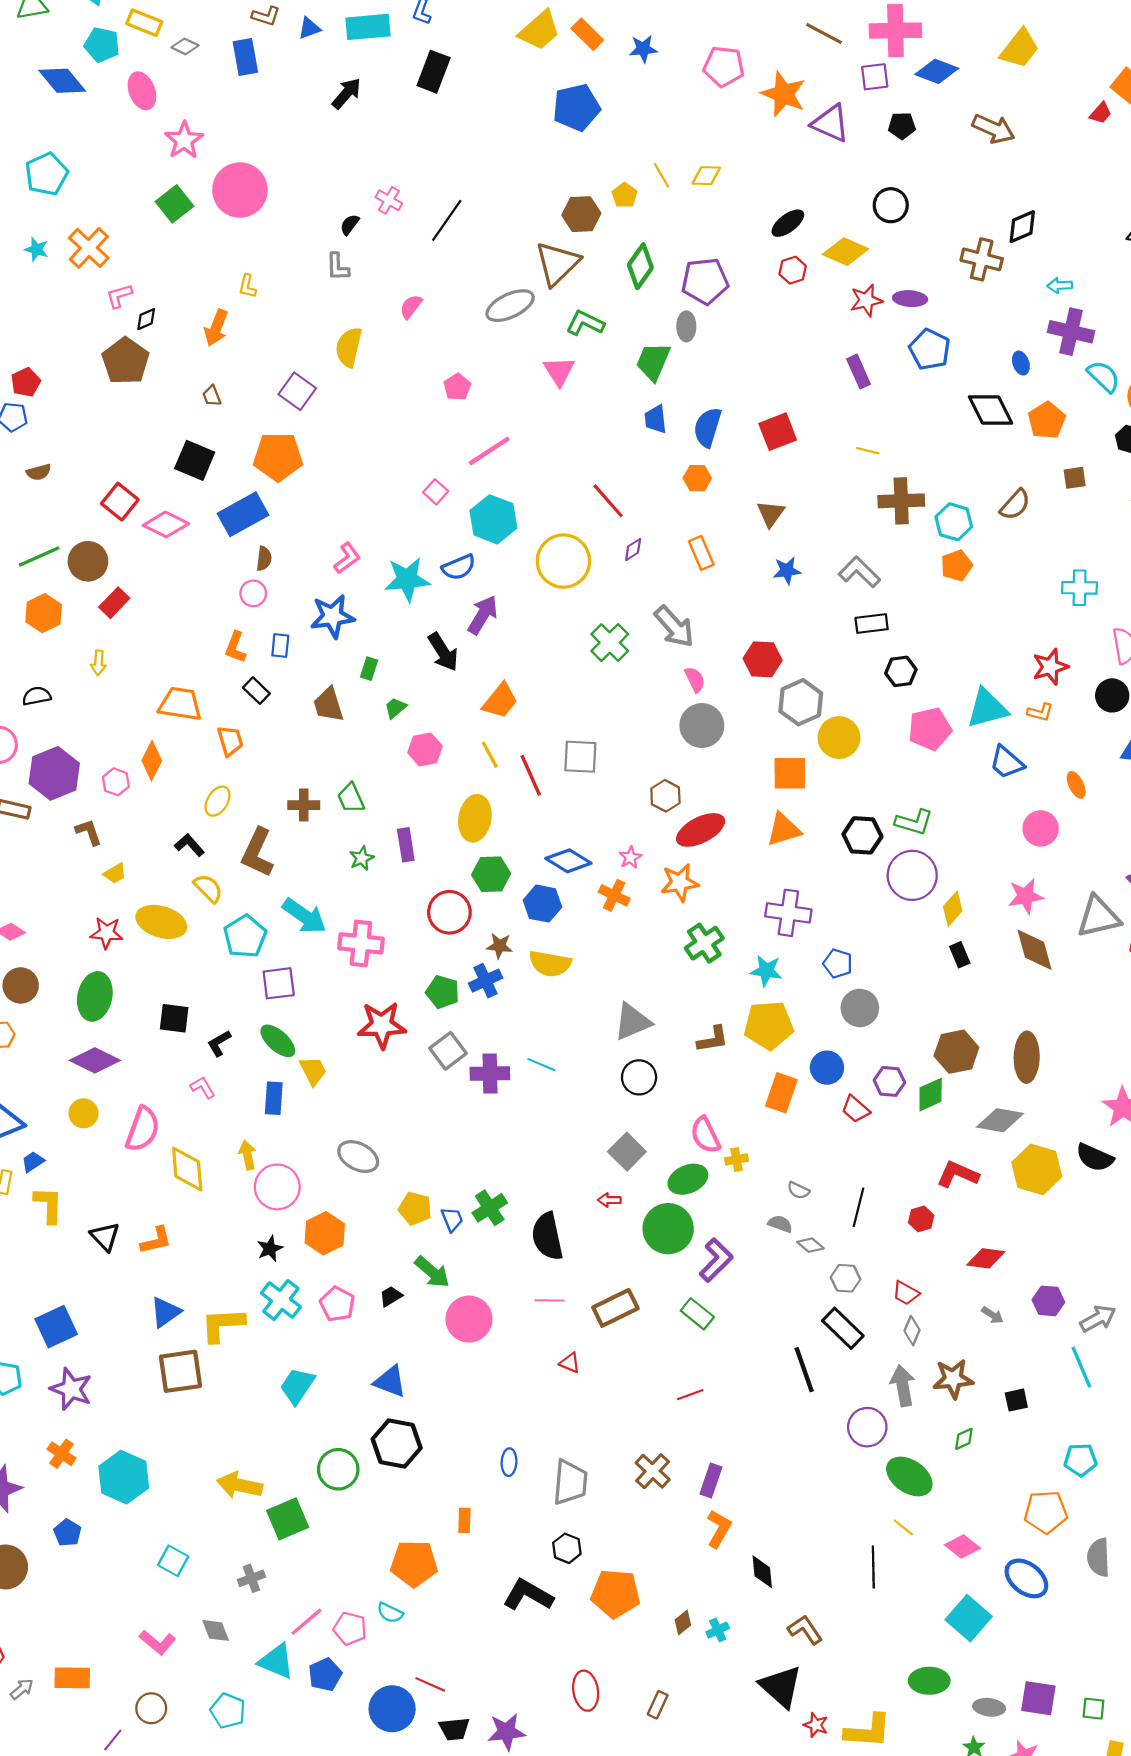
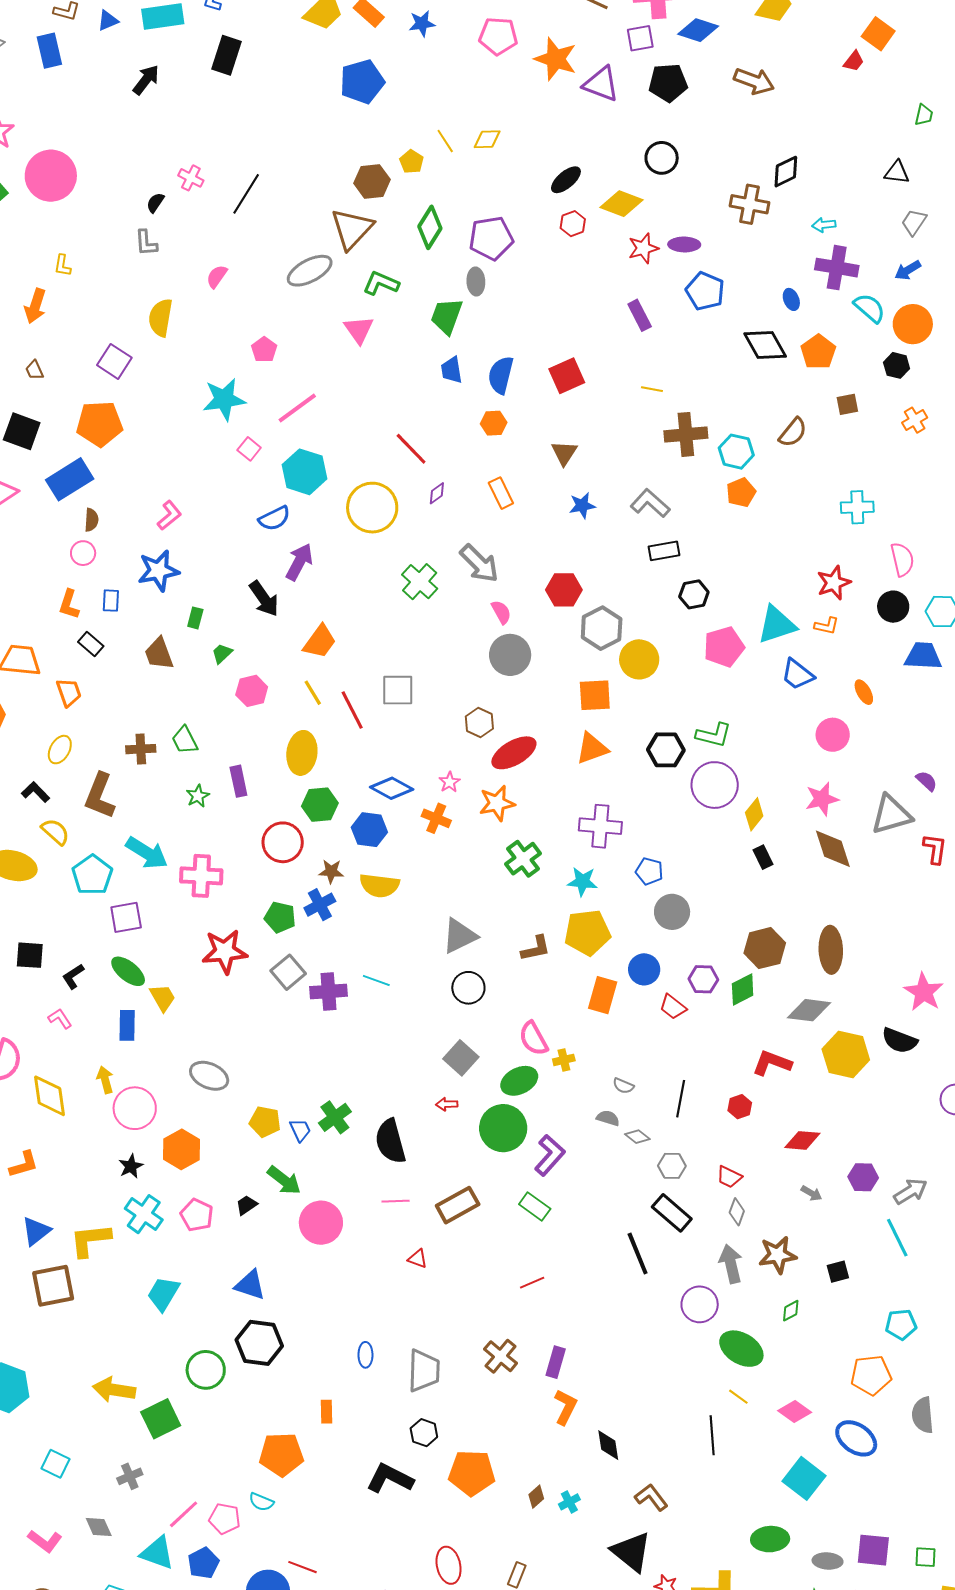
black pentagon: (902, 126) -> (668, 83), size x1.5
cyan star: (407, 579) -> (224, 399), moved

